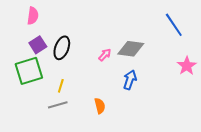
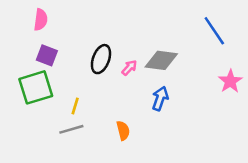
purple square: (38, 45) -> (47, 55), turned -36
black ellipse: (62, 48) -> (101, 59), moved

